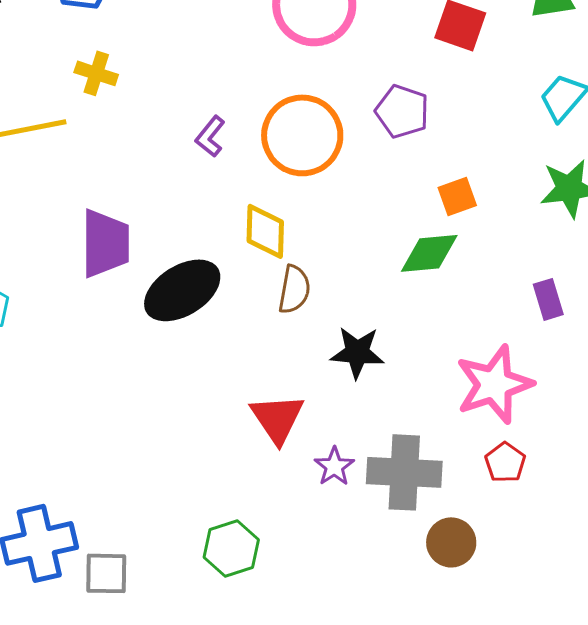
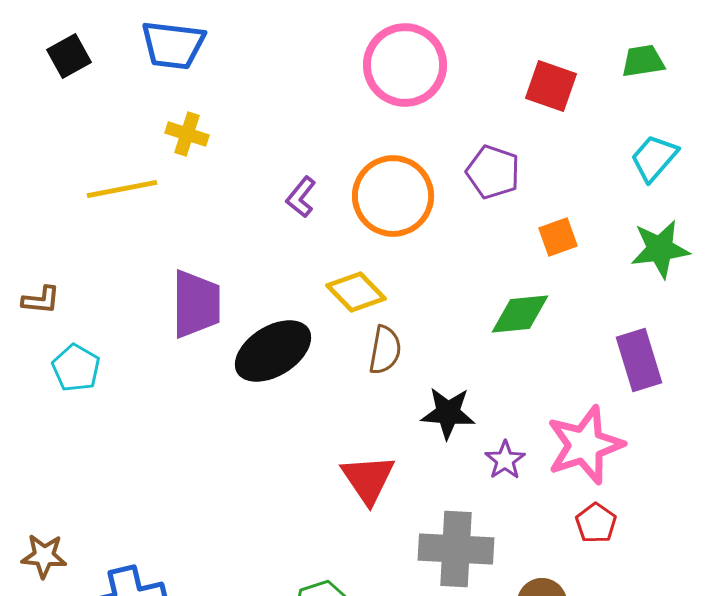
orange square: (457, 196) -> (558, 237), moved
yellow diamond: (265, 231) -> (356, 292), turned -46
purple rectangle: (548, 299) -> (639, 360), size x1.5
purple star: (334, 466) -> (505, 460), moved
gray cross: (404, 472) -> (456, 549), moved

